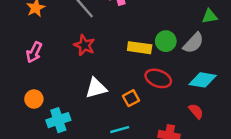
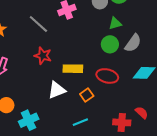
green triangle: (210, 16) -> (115, 23), moved
yellow rectangle: (140, 48) -> (73, 69), moved
red semicircle: (196, 111) -> (142, 113), moved

